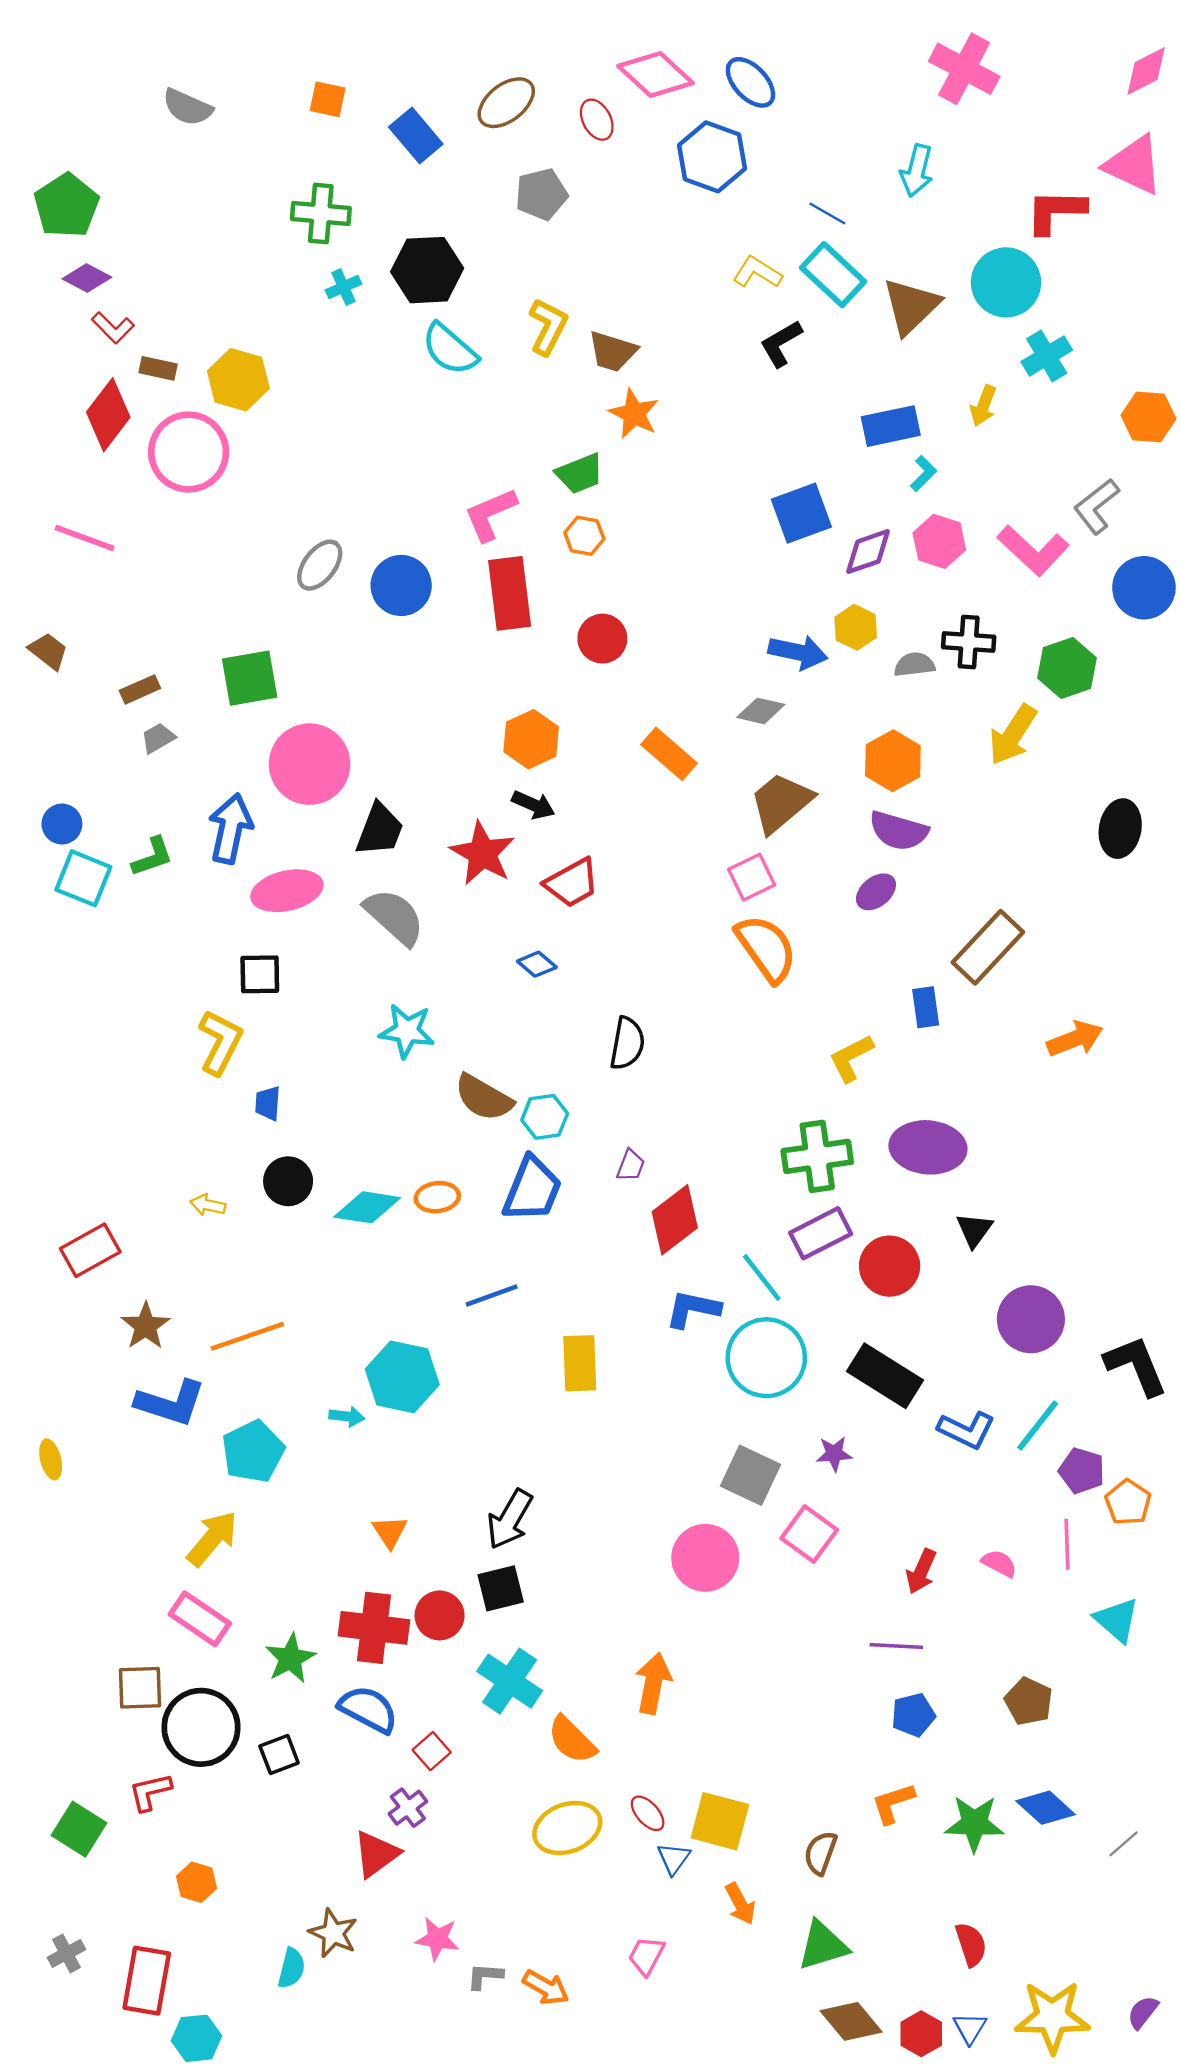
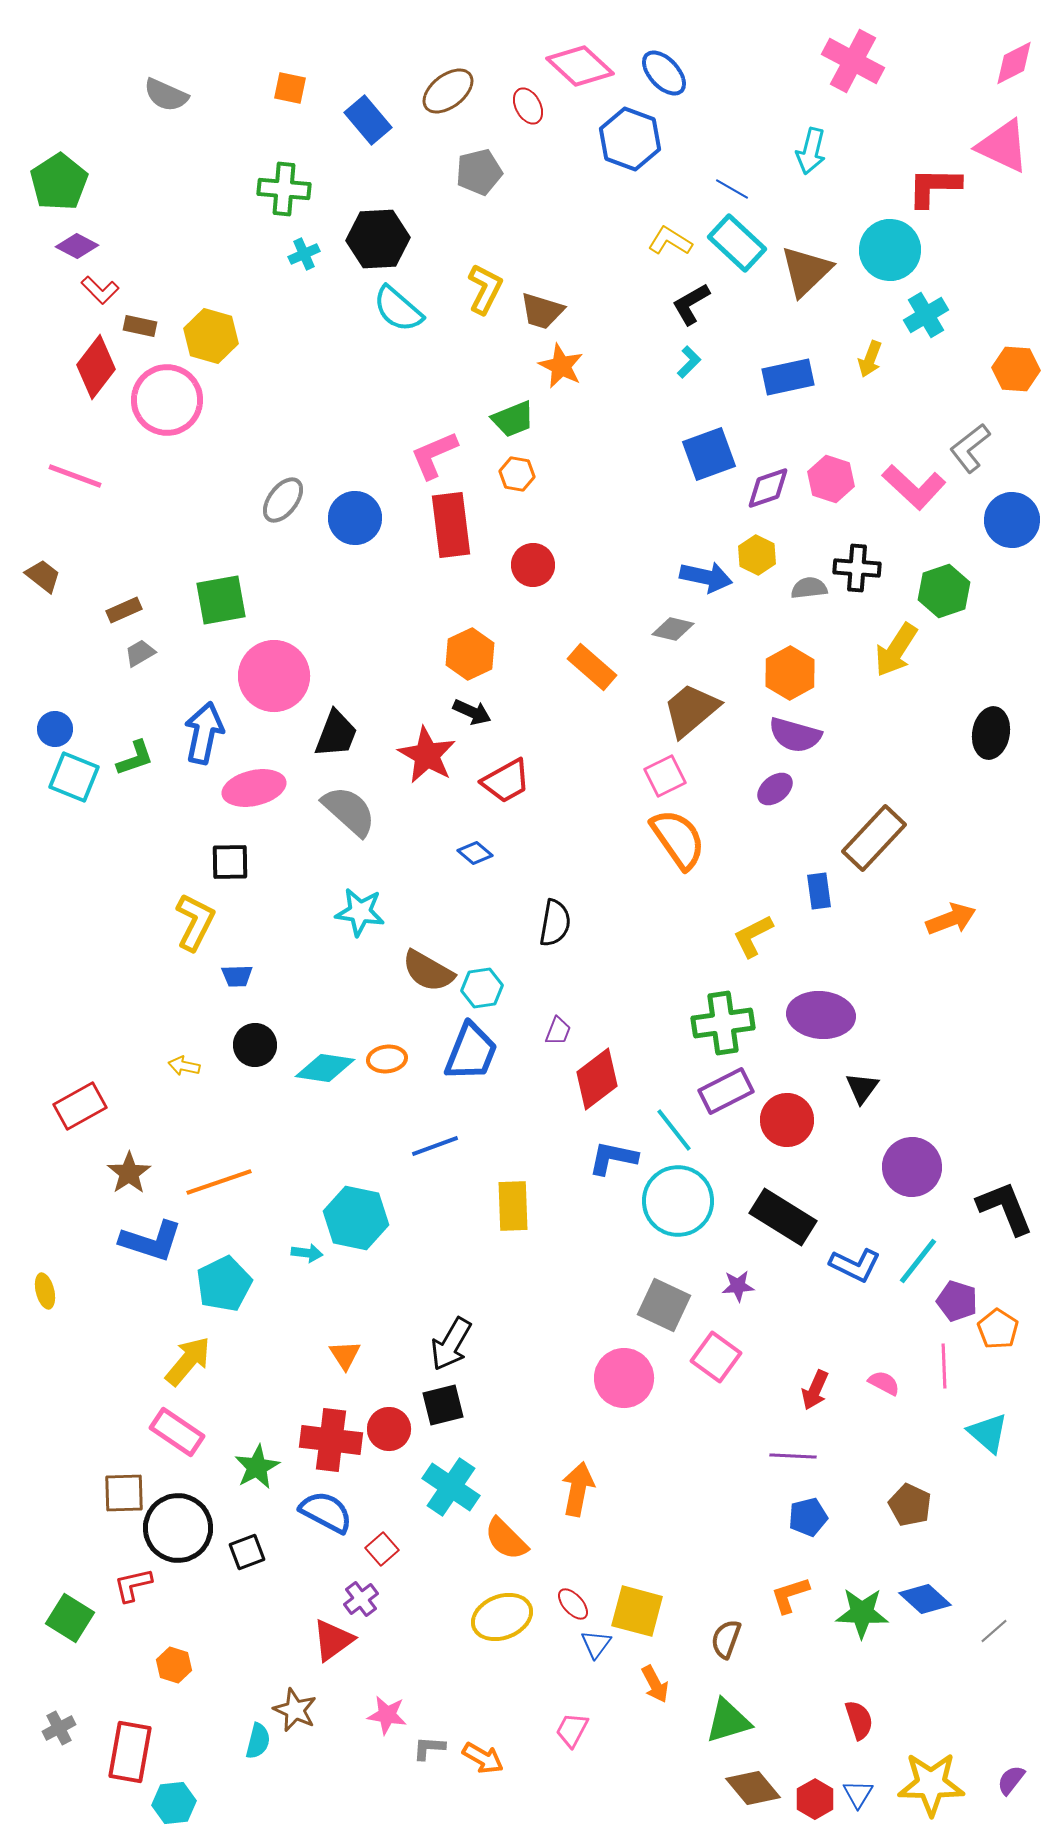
cyan L-shape: (923, 474) -> (689, 362), moved
blue trapezoid: (268, 1103) -> (237, 976), turned -96

